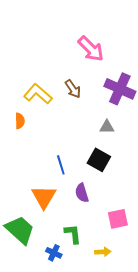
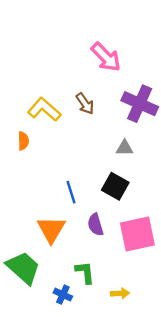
pink square: (118, 219) -> (137, 234), moved, size x1.5

